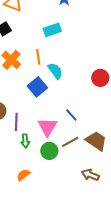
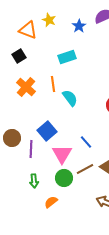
blue square: (37, 87) -> (47, 131), moved
green arrow: (25, 141) -> (34, 181), moved
orange semicircle: (23, 175) -> (51, 202), moved

